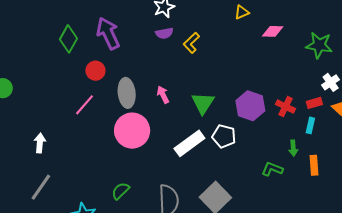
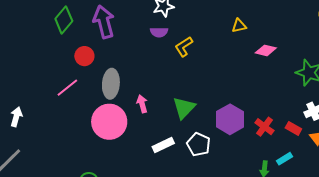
pink arrow: (163, 95) -> (142, 104), moved
red rectangle: (314, 103) -> (293, 128), turned 35
cyan rectangle: (310, 125) -> (285, 159), moved, turned 35
white rectangle: (189, 143) -> (163, 145), size x0.7

